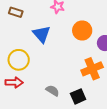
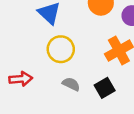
yellow circle: (19, 60) -> (61, 49), moved

